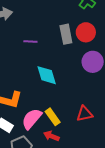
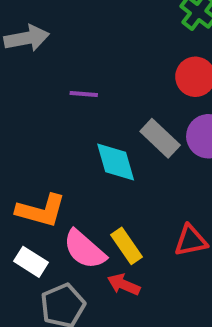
gray rectangle: (66, 34) -> (160, 138), moved, turned -36
pink semicircle: (32, 119) -> (84, 249), turned -90

